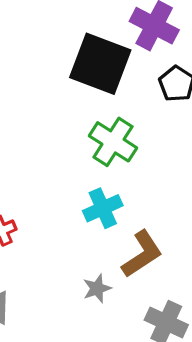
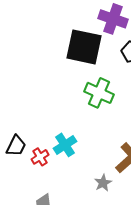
cyan cross: (103, 208) -> (65, 145), moved

